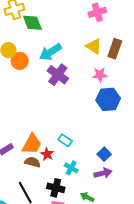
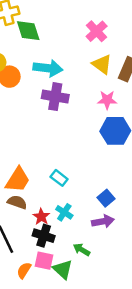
pink cross: (97, 12) -> (97, 31), moved, turned -30
cyan arrow: (50, 52) -> (48, 68), turned -145
purple cross: (58, 75) -> (55, 97), turned -30
red star: (47, 154) -> (41, 217), moved

